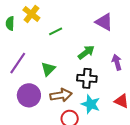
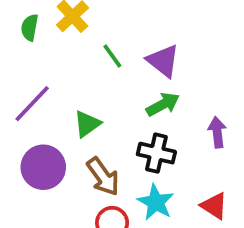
purple triangle: (104, 22) -> (163, 61), moved
green line: (56, 31) -> (112, 56), turned 72
brown arrow: (61, 95) -> (103, 177), turned 55

